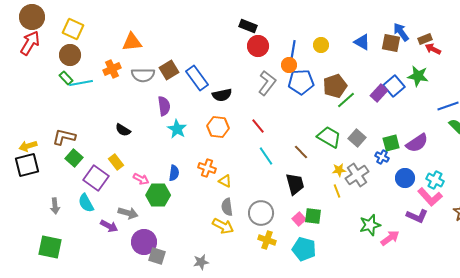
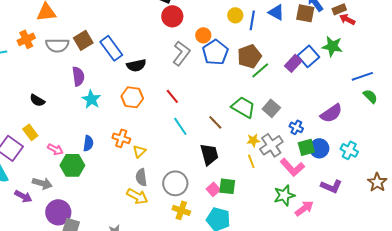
blue line: (293, 50) -> (252, 20), moved
blue pentagon: (301, 82) -> (215, 52), turned -30
green square: (391, 143) -> (306, 147), moved
yellow triangle: (225, 181) -> (139, 151), turned 48
pink L-shape: (430, 197) -> (292, 167), moved

